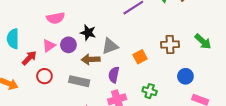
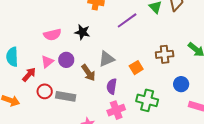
black star: (88, 33) -> (82, 32), moved
brown arrow: (91, 59) -> (88, 73), turned -120
gray rectangle: (79, 81) -> (66, 96), moved
green cross: (150, 91) -> (147, 100), size x1.5

